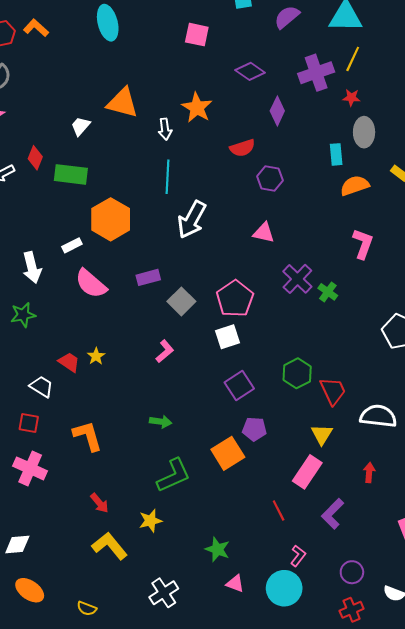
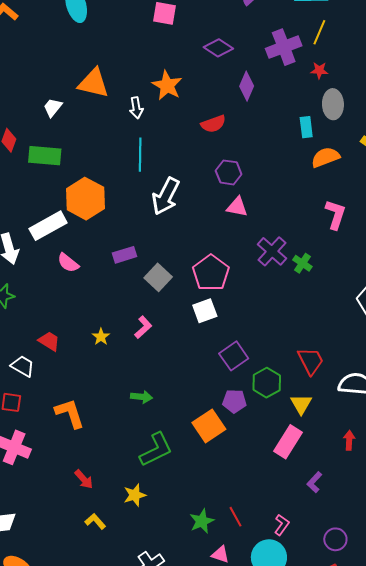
purple hexagon: (270, 178) -> (229, 172), moved
white rectangle: (72, 245) -> (48, 226), size x1.8
pink semicircle: (91, 284) -> (68, 263), size x0.7
yellow star: (96, 356) -> (101, 337), moved
green hexagon: (297, 373) -> (267, 383), moved
purple square: (239, 386) -> (234, 356), moved
red line: (279, 511) -> (236, 517), moved
purple L-shape: (333, 514) -> (314, 482), size x0.7
yellow L-shape: (110, 546) -> (95, 521), size x0.6
green star: (217, 549) -> (202, 521), turned 30

